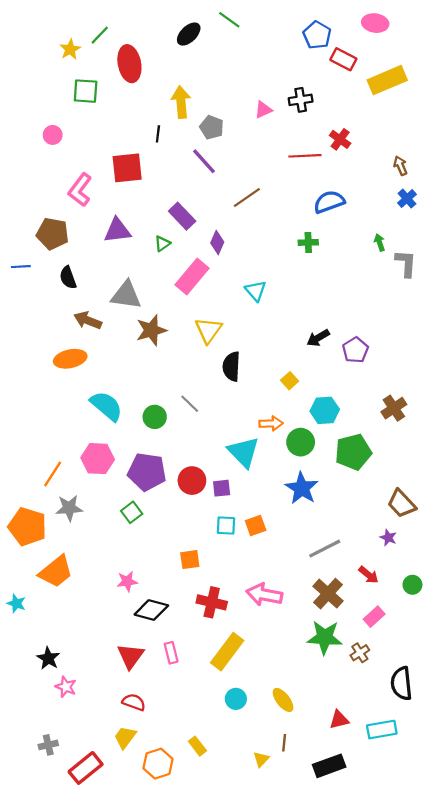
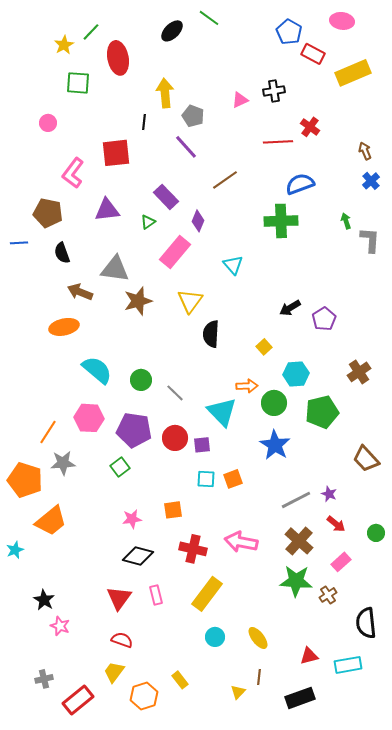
green cross: (308, 242) -> (281, 221), size x1.8
gray line: (190, 404) -> (175, 393), moved
purple star: (388, 538) -> (329, 494), moved
pink star: (127, 581) -> (132, 519), moved
cyan star: (16, 603) -> (15, 550), turned 30

